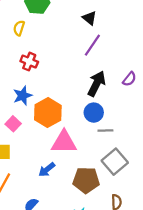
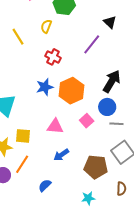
purple line: (92, 45) -> (92, 44), moved
orange hexagon: (48, 113) -> (71, 91), moved
pink square: (13, 124) -> (87, 121), moved
pink triangle: (64, 142) -> (55, 126), moved, size x0.7

